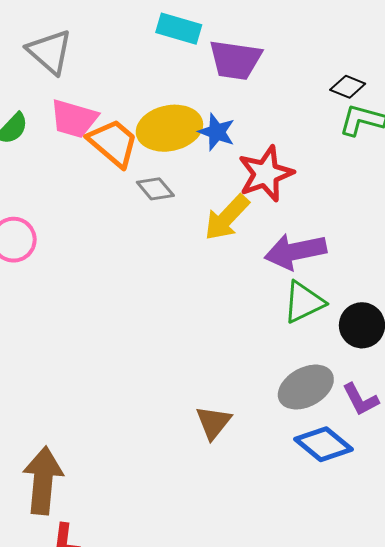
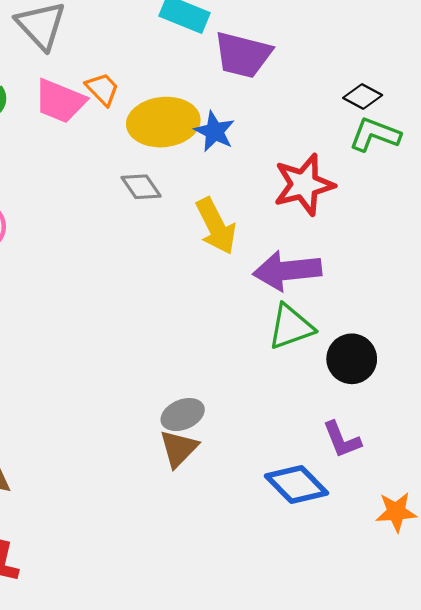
orange trapezoid: (113, 143) -> (102, 89), moved, size x0.6
red star: (266, 174) -> (304, 185), moved
yellow arrow: (227, 218) -> (216, 226), turned -76
gray ellipse: (306, 387) -> (183, 415), moved, size x0.7

